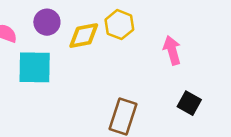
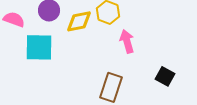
pink arrow: (172, 50) -> (127, 41), moved

